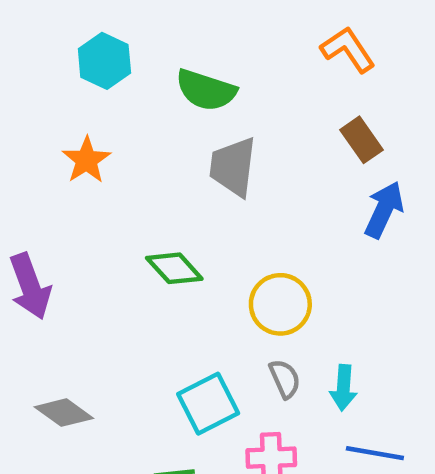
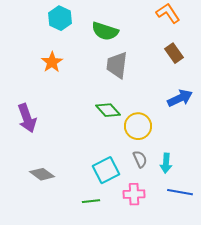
blue arrow: (384, 210) -> (180, 98), moved, turned 40
green diamond: (174, 268) -> (108, 110), moved

